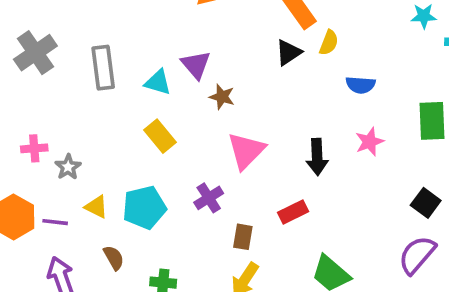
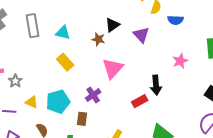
black triangle: (288, 52) -> (112, 25), moved
purple triangle: (196, 65) -> (141, 35), moved
blue semicircle: (361, 85) -> (175, 20), moved
black arrow: (317, 157) -> (156, 85), moved
brown rectangle: (243, 237) -> (82, 119), moved

